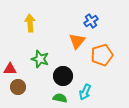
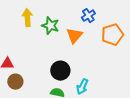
orange pentagon: (102, 55) -> (112, 35), moved
green star: (40, 59) -> (50, 26), moved

